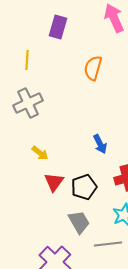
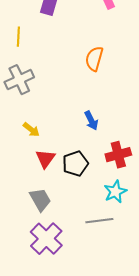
orange semicircle: (93, 68) -> (94, 59), moved
gray trapezoid: (79, 222) -> (40, 200), moved

